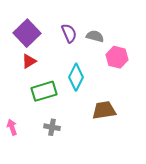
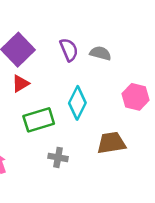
pink hexagon: (117, 57) -> (136, 97), moved
gray cross: (52, 127) -> (58, 157), moved

